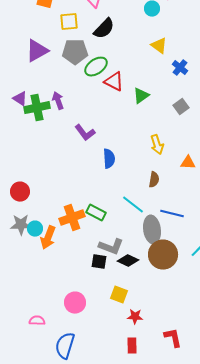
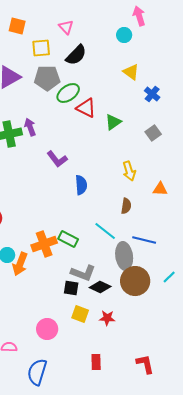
yellow square: (119, 295) -> (80, 314), moved
red star: (135, 317) -> (107, 318), moved
red rectangle: (132, 346) -> (96, 362), moved

